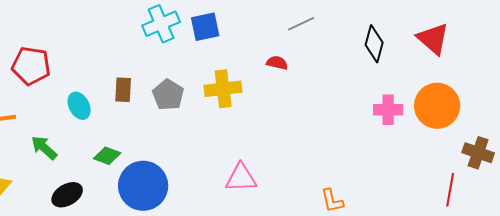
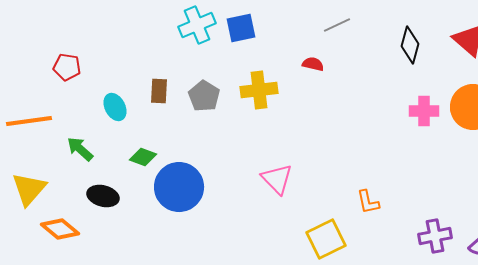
red pentagon: (31, 66) -> (67, 67), size x0.7
pink triangle: (241, 178) -> (277, 179), turned 48
black ellipse: (67, 195) -> (103, 196), turned 44

